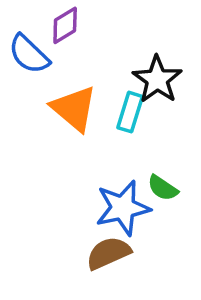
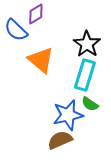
cyan rectangle: (130, 112) -> (85, 75), moved, size x1.4

